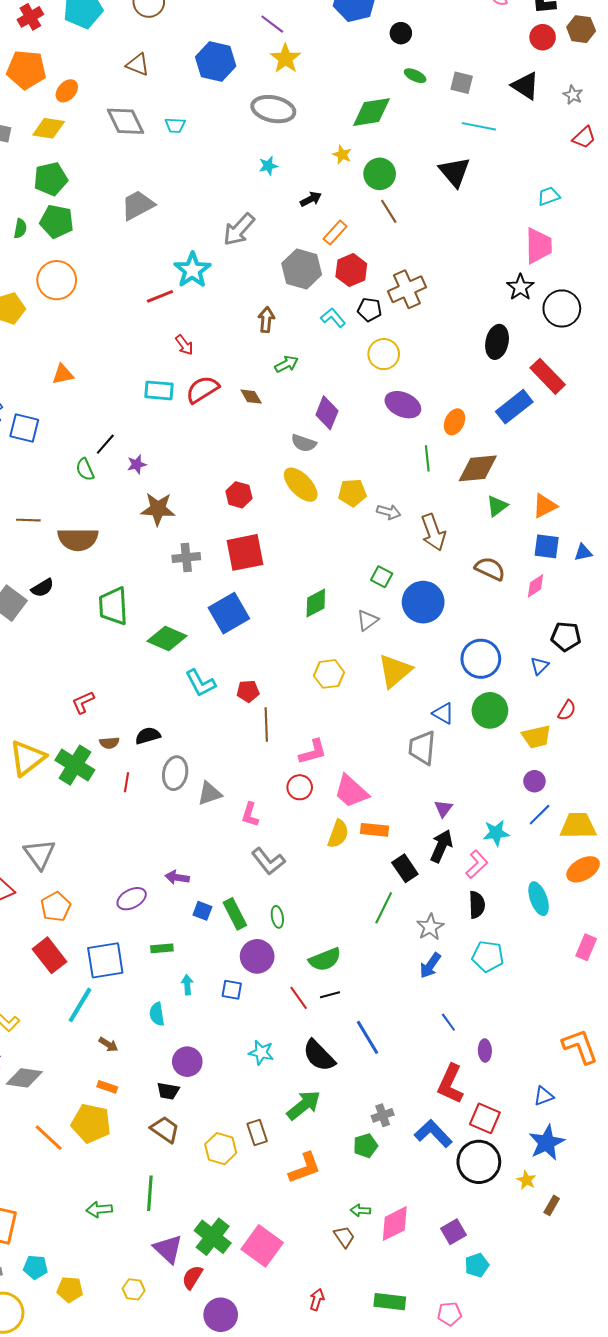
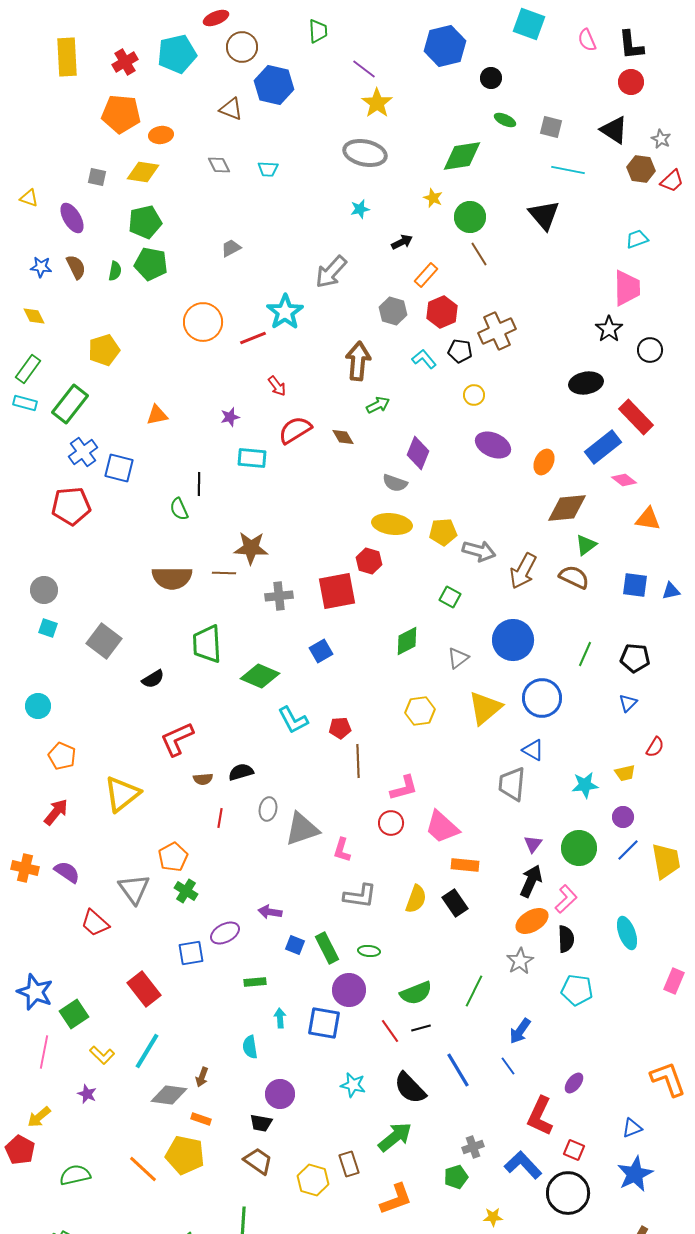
brown hexagon: (581, 29) -> (641, 169), moved
blue hexagon: (216, 61) -> (274, 85), moved
orange ellipse: (67, 91) -> (161, 135), turned 40
gray diamond: (126, 121) -> (219, 165), size x0.6
gray trapezoid: (138, 205) -> (231, 248), size x0.6
gray hexagon: (302, 269) -> (393, 311), size x0.7
orange circle: (57, 280) -> (203, 322), moved
black circle: (562, 308) -> (650, 350), size x0.7
brown arrow: (266, 320) -> (358, 361), size x1.5
black ellipse: (497, 342) -> (586, 383), turned 68
yellow circle: (384, 354) -> (474, 395), size x0.7
cyan rectangle: (159, 390) -> (252, 458), moved
black line: (105, 444) -> (199, 484), turned -40
green line: (427, 458) -> (585, 654), moved, turned 30
purple star: (137, 464) -> (230, 417), moved
yellow ellipse: (301, 485) -> (392, 524), turned -39
red hexagon: (239, 495) -> (369, 561), moved
orange triangle: (545, 506) -> (648, 519), moved, turned 36
gray arrow: (389, 512) -> (479, 551), size x1.4
brown line: (28, 520) -> (224, 573), moved
brown arrow: (433, 532) -> (523, 571), turned 48
brown semicircle: (490, 569) -> (574, 577), moved
green square: (382, 577) -> (450, 597), moved
pink diamond: (536, 586) -> (624, 480), moved, turned 70
black semicircle: (43, 588) -> (153, 679), moved
blue square: (229, 613) -> (321, 651), size x0.6
black pentagon: (566, 636) -> (635, 658), moved
blue circle: (481, 659) -> (542, 698), moved
red L-shape: (83, 702) -> (177, 739), size x1.5
green circle: (490, 710) -> (579, 848), moved
yellow trapezoid: (537, 737) -> (625, 773), size x0.7
green cross: (75, 765) -> (186, 891), moved, size x0.6
gray ellipse: (175, 773) -> (268, 809), size x0.7
gray triangle: (210, 793) -> (302, 829), size x1.4
yellow trapezoid: (578, 826) -> (666, 861), turned 81
cyan star: (496, 833) -> (585, 785), moved
yellow semicircle: (338, 834) -> (416, 899), moved
gray L-shape: (268, 861) -> (360, 896), turned -44
black rectangle: (405, 868) -> (455, 903), moved
orange ellipse: (583, 869) -> (532, 921), moved
orange pentagon: (56, 907) -> (173, 857), moved
green line: (384, 908) -> (474, 991), moved
green ellipse: (277, 917) -> (369, 951), turned -75
blue square: (105, 960) -> (191, 953), moved, size x0.7
blue arrow: (430, 965) -> (520, 1031), moved
blue square: (232, 990) -> (324, 1023), size x1.6
cyan line: (80, 1005) -> (147, 1051), moved
blue line: (448, 1022) -> (508, 1066), moved
brown arrow: (108, 1044) -> (202, 1077), turned 78
purple ellipse: (485, 1051) -> (574, 1083), turned 40
gray diamond: (24, 1078) -> (169, 1095), moved
red square: (485, 1118) -> (574, 1150), size x0.7
yellow star: (526, 1180) -> (493, 1217), moved, turned -30

